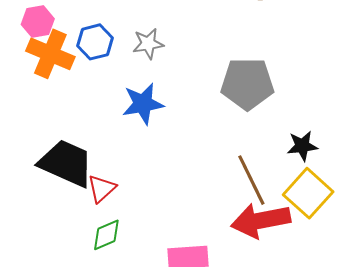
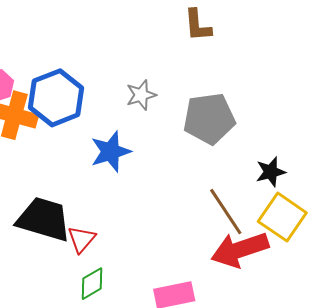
blue hexagon: (95, 42) -> (56, 98), size x1.6
gray star: (148, 44) -> (141, 95), moved

